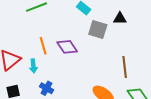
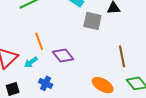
purple diamond: (67, 47) -> (63, 56), moved
cyan arrow: (33, 66) -> (31, 62), turned 64

